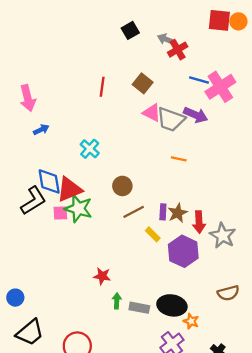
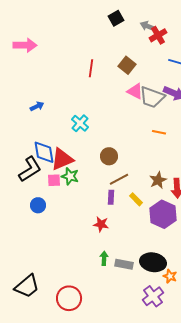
pink arrow: (28, 98) -> (25, 45), moved, turned -75
green star: (78, 208) -> (70, 176), size x0.7
purple rectangle: (163, 212) -> (111, 197), moved
red star: (102, 276) -> (101, 224), moved
blue circle: (15, 298) -> (38, 205), moved

